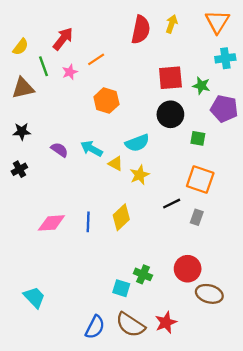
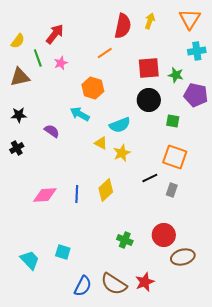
orange line: (96, 59) -> (105, 53), moved
cyan arrow: (92, 149) -> (80, 114), moved
cyan square: (121, 288) -> (63, 252), moved
brown ellipse: (209, 294) -> (183, 257), turned -30

